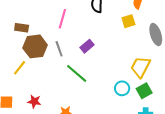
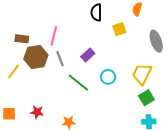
pink line: (62, 19) -> (54, 36), moved
yellow square: (128, 21) -> (119, 29), moved
yellow line: (20, 68) -> (14, 71), moved
cyan circle: (122, 88) -> (108, 77), moved

